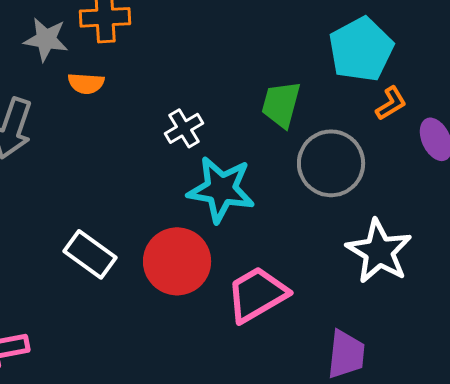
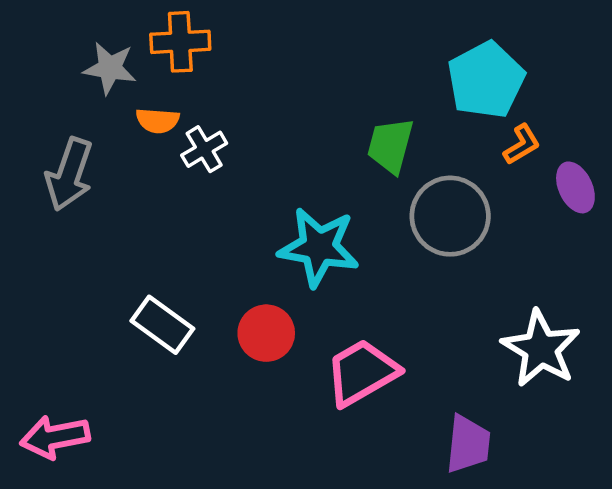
white cross: (184, 128) -> (204, 149), moved
white star: (379, 251) -> (541, 349), moved
red circle: (177, 261) -> (266, 333), size x0.7

